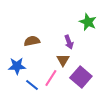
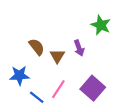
brown semicircle: (32, 41) -> (37, 47), turned 63
brown triangle: (63, 60) -> (57, 56), moved

